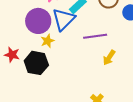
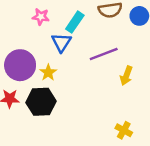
blue triangle: (63, 19) -> (61, 42), size x0.7
purple circle: (38, 21) -> (20, 65), moved

